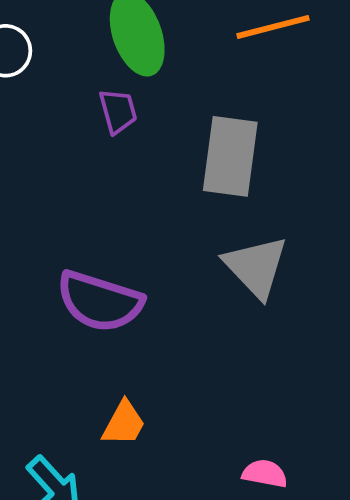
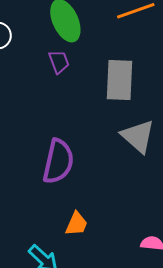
purple semicircle: (100, 301) -> (58, 161), turned -90

